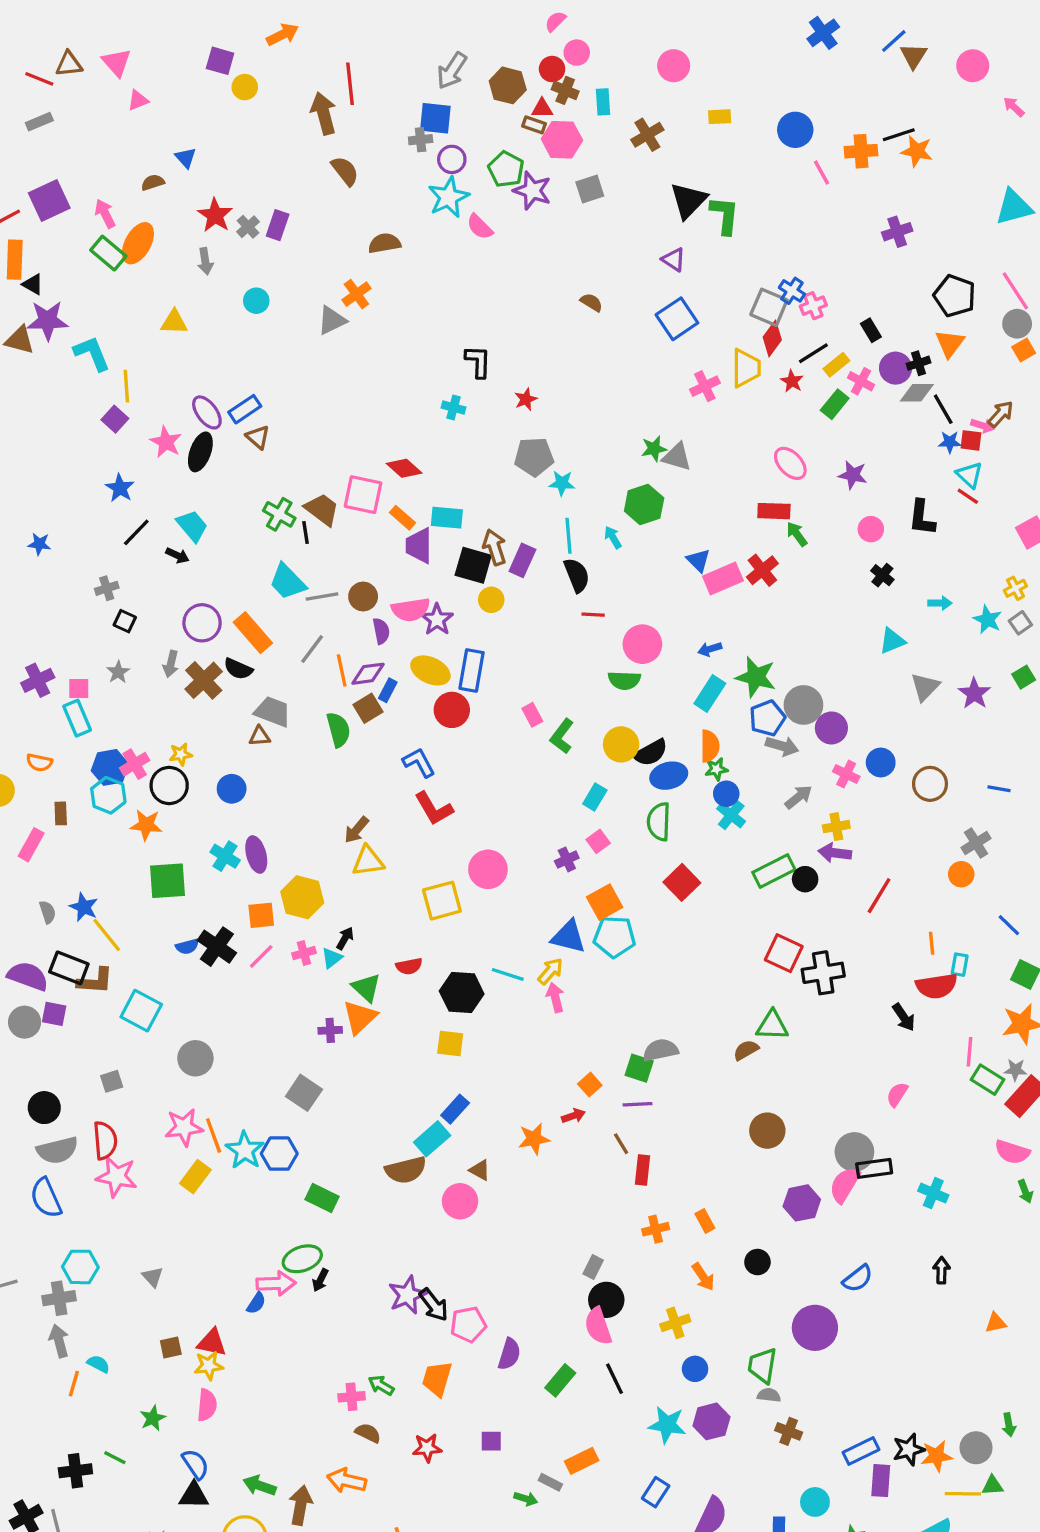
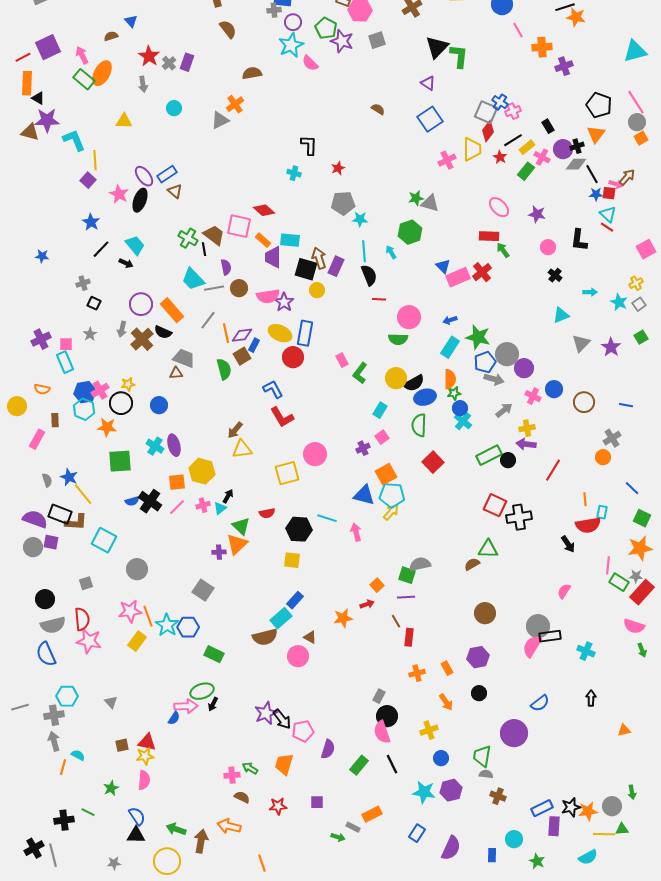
orange cross: (861, 151) -> (542, 47), moved
purple semicircle: (381, 631) -> (226, 267), moved
yellow arrow: (550, 971) -> (391, 512), moved
purple hexagon: (802, 1203) -> (478, 657), moved

